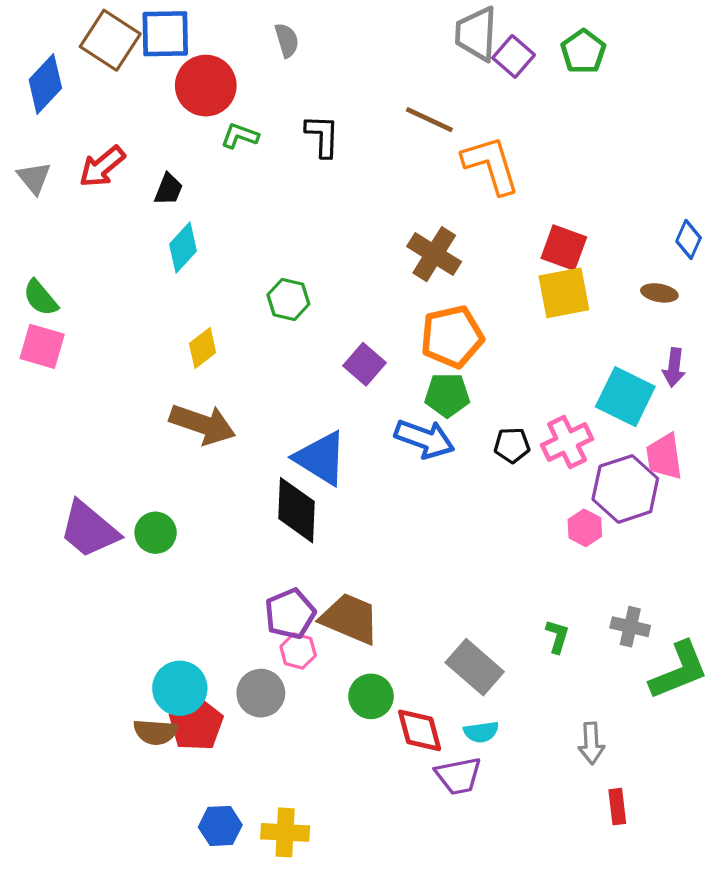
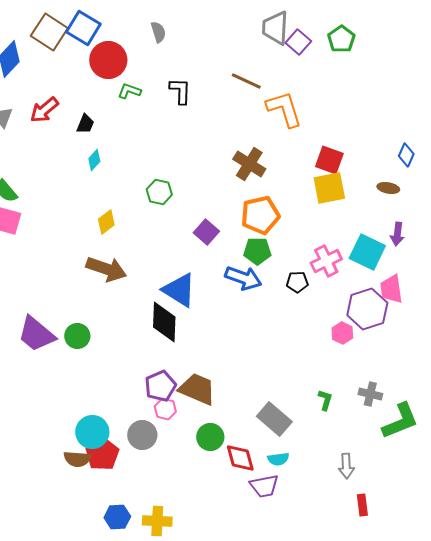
blue square: (165, 34) -> (83, 28), turned 32
cyan diamond: (183, 248) -> (94, 160), size x0.7
pink cross: (567, 442) -> (326, 261), moved

